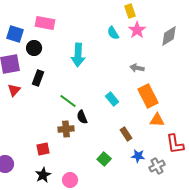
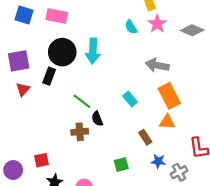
blue square: (15, 34) -> (24, 15), moved
gray diamond: (169, 36) -> (192, 30), turned 55
black circle: (34, 48) -> (62, 52), moved, size x1.6
gray arrow: (137, 68) -> (157, 65), size x1.5
orange triangle: (157, 120) -> (167, 122), moved
red square: (43, 149) -> (41, 160), moved
green square: (104, 159) -> (121, 165), turned 32

